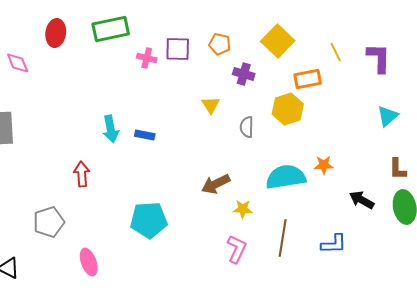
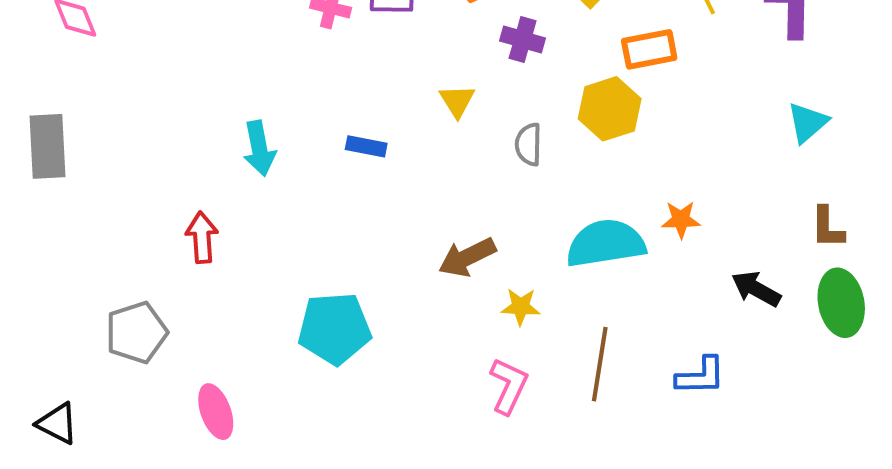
blue rectangle: (145, 135) -> (366, 146), moved

